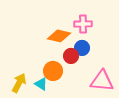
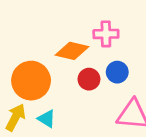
blue circle: (82, 48) -> (117, 72), moved
orange circle: (53, 71) -> (31, 81), moved, size x1.4

